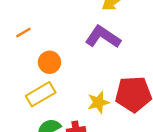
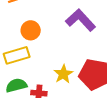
yellow star: (98, 102) -> (63, 74), turned -30

